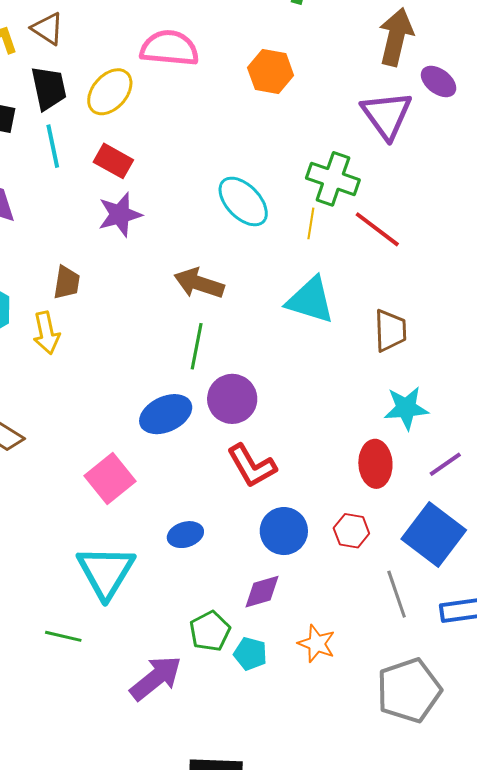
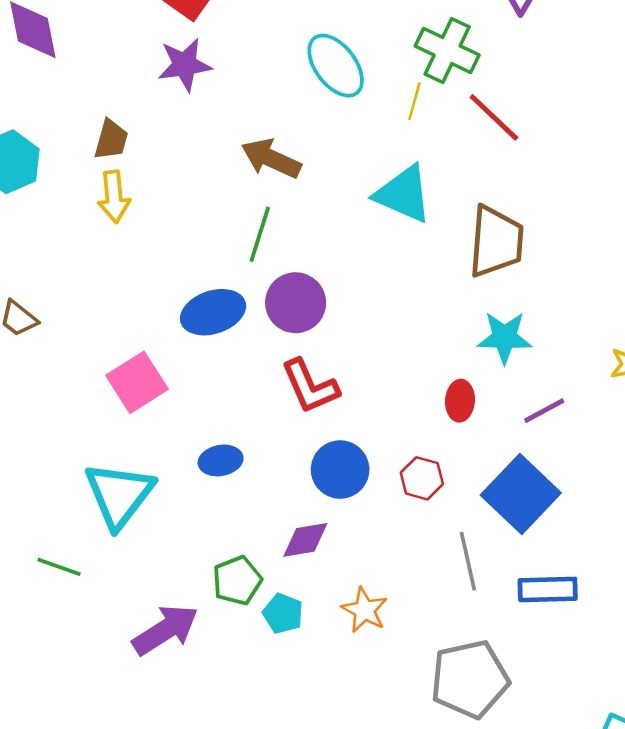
brown trapezoid: (390, 330) -> (496, 242), size x1.4
yellow arrow: (46, 333) -> (114, 197), moved
red ellipse: (375, 464) -> (460, 401), size x0.7

